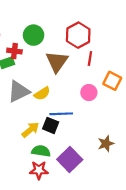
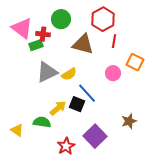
brown triangle: (57, 62) -> (83, 44), turned -50
blue line: (61, 114) -> (87, 93), turned 50
green semicircle: (41, 151) -> (42, 122), moved
red star: (39, 170) -> (66, 146), turned -30

